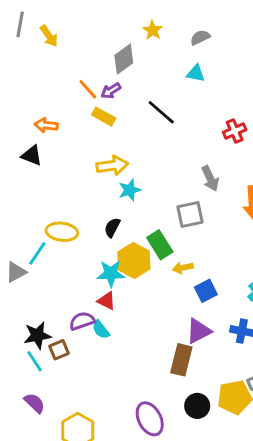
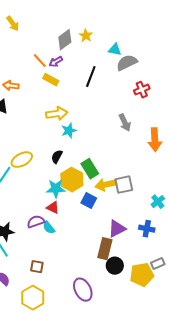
yellow star: (153, 30) -> (86, 36), moved
gray semicircle: (200, 37) -> (127, 63), moved, size x1.5
black line: (161, 112) -> (91, 77), turned 70
gray square: (190, 214) -> (124, 185), moved
yellow ellipse: (62, 232) -> (22, 160), turned -35
yellow arrow: (183, 268) -> (106, 185), size x1.5
blue square: (206, 291) -> (89, 201), moved, turned -35
brown square: (59, 350) -> (37, 267), moved, turned 32
black circle: (197, 406) -> (115, 266), moved

